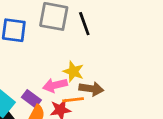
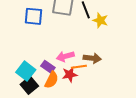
yellow star: (73, 72) -> (100, 20), moved

